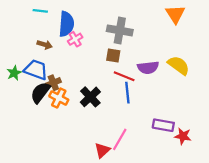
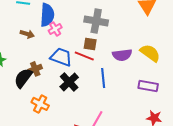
blue trapezoid: (36, 70) -> (61, 57), moved
red line: (124, 76) -> (84, 56), moved
orange cross: (59, 98) -> (40, 104), moved
purple rectangle: (163, 125) -> (148, 86), moved

